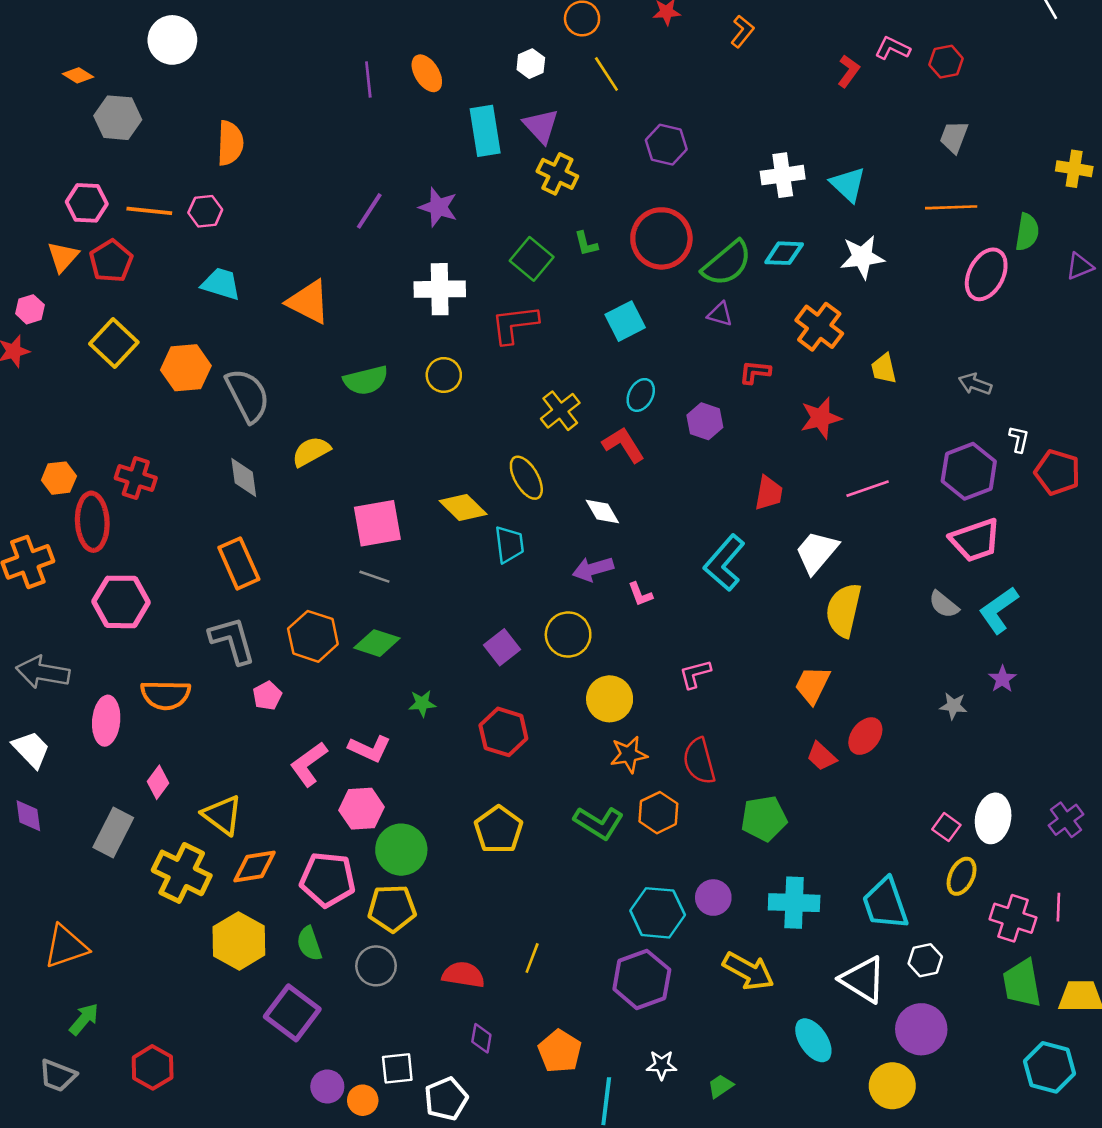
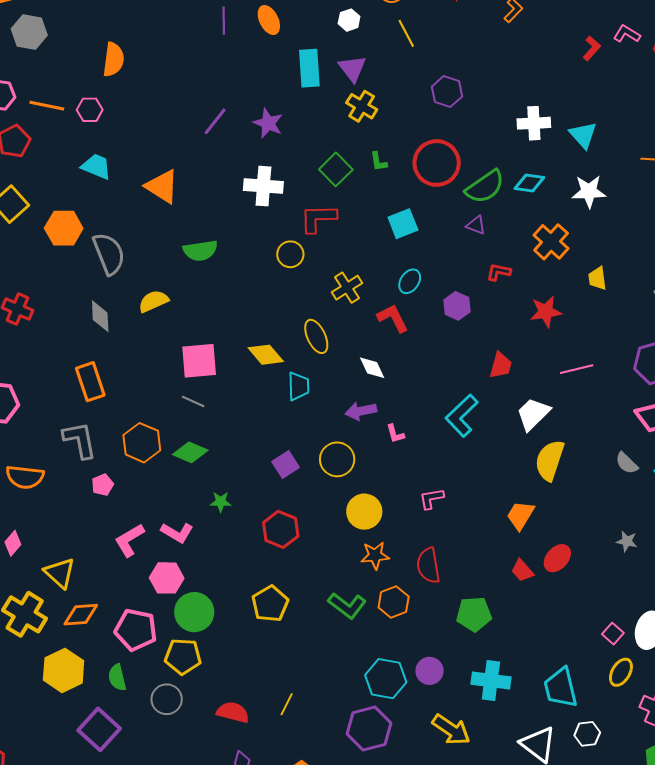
yellow circle: (444, 375) -> (290, 254), moved

